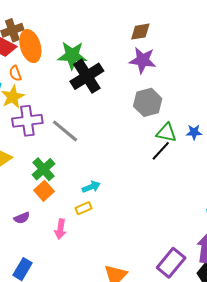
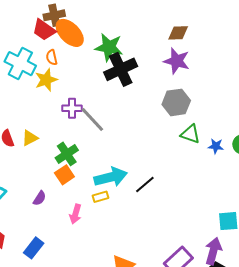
orange ellipse: (30, 46) -> (70, 33), turned -36
purple cross: (27, 121) -> (72, 108), moved, size x0.7
blue star: (194, 132) -> (216, 146), moved
black line: (161, 151) -> (145, 185), moved
cyan arrow: (91, 187) -> (111, 177), size x1.8
purple semicircle: (22, 218) -> (39, 198), turned -42

